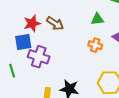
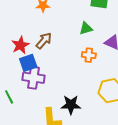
brown arrow: (55, 23) -> (44, 41), turned -72
blue square: (23, 42) -> (28, 63), moved

